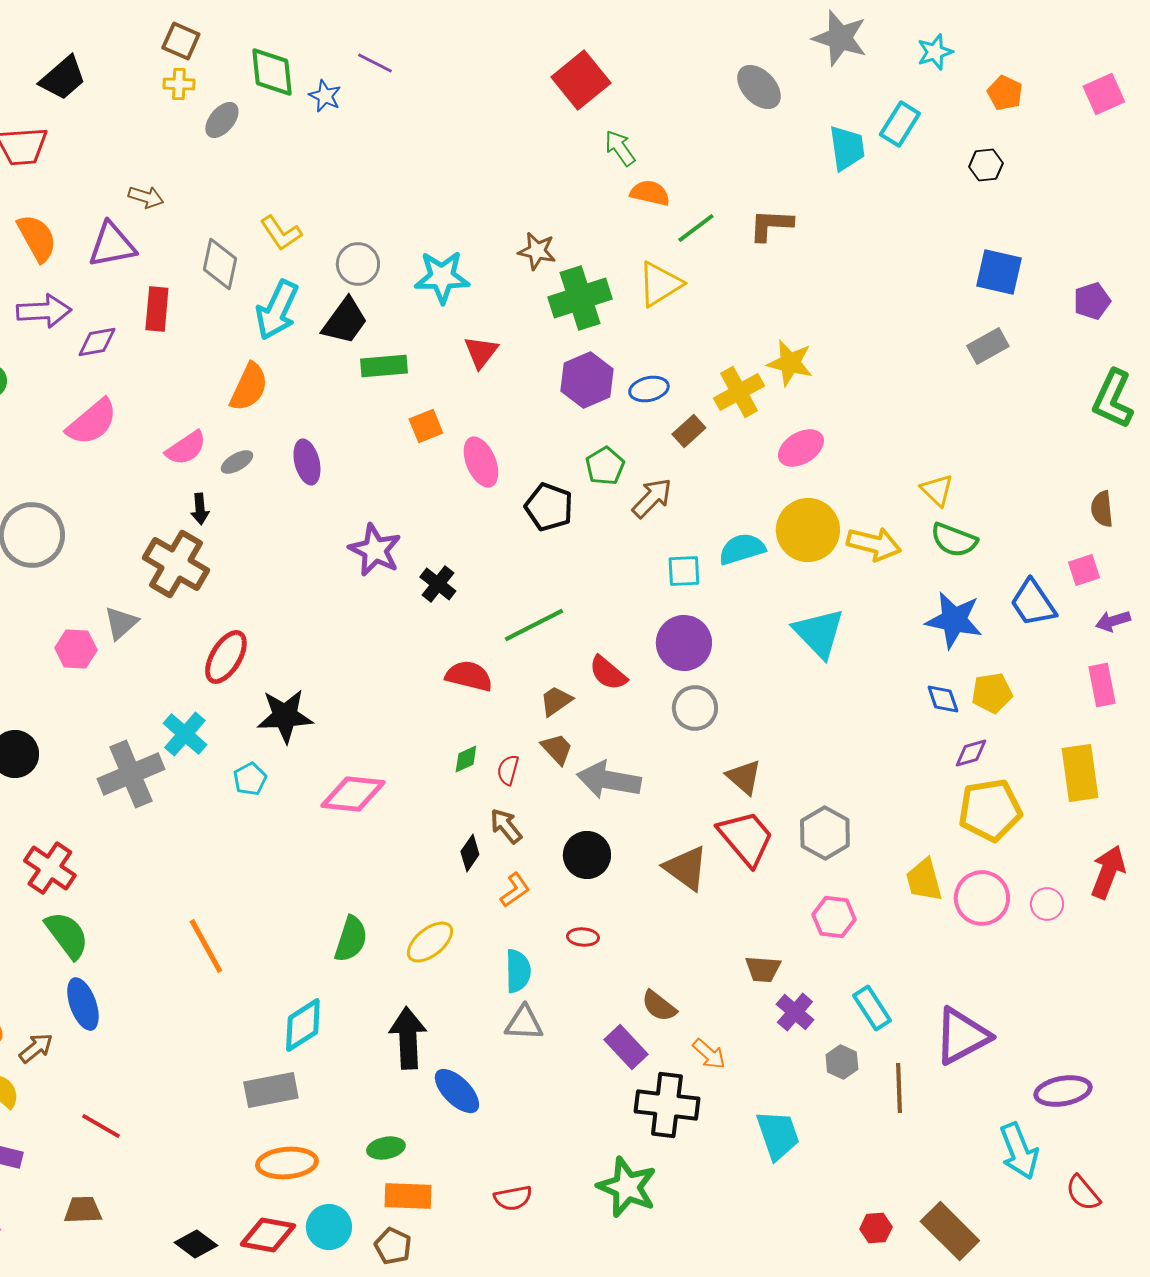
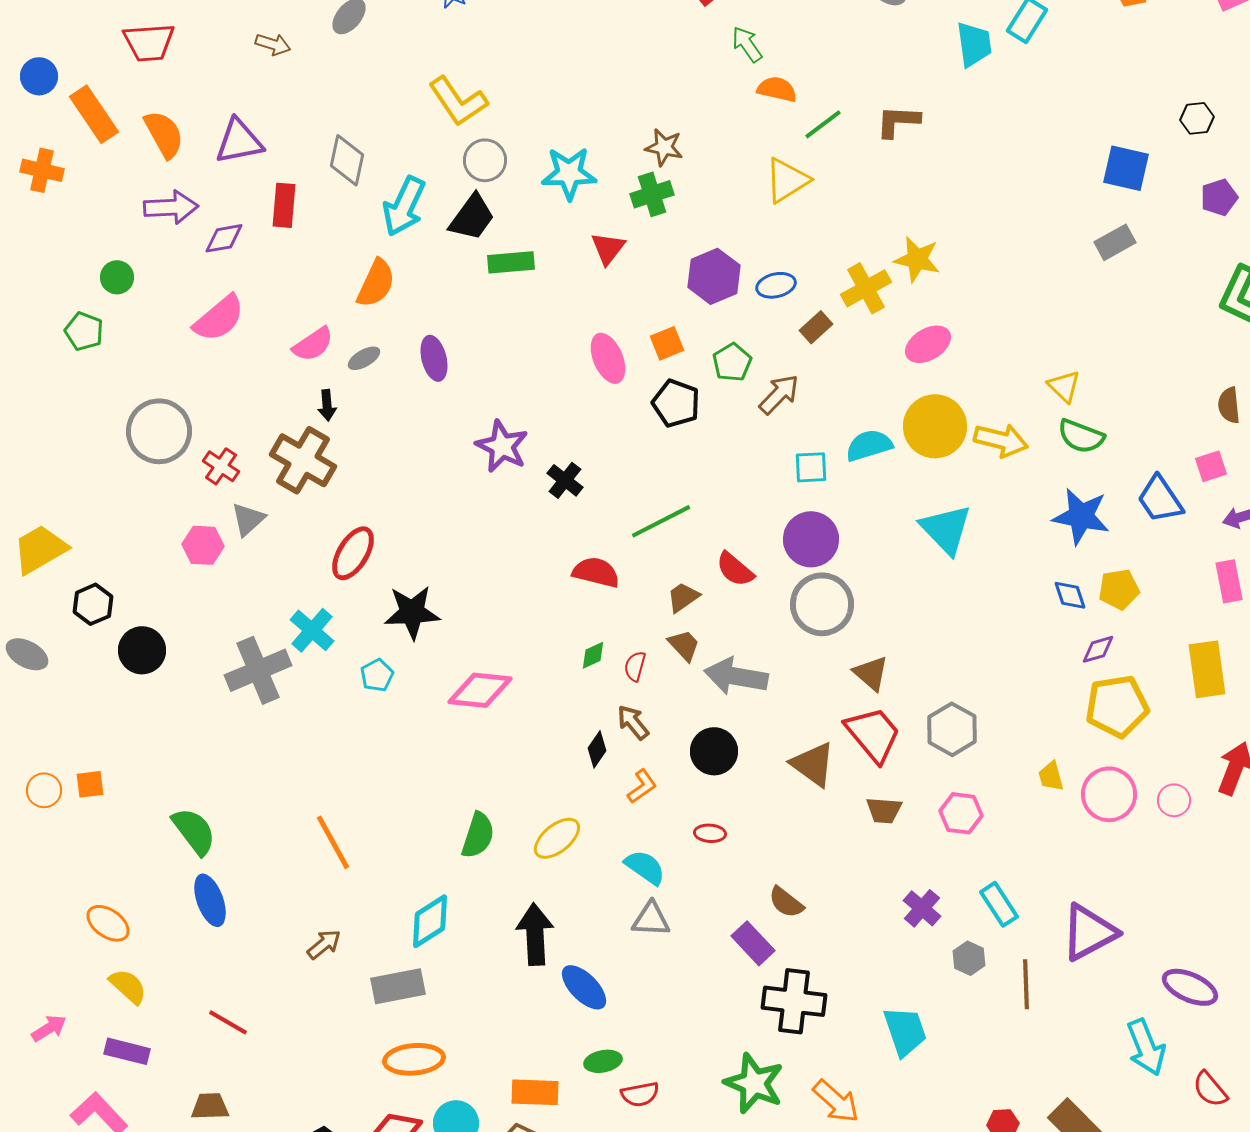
black hexagon: (986, 165) -> (1197, 118), moved
brown arrow: (146, 197) -> (273, 44), moved
yellow L-shape: (281, 233) -> (458, 101), moved, size x1.4
green cross: (580, 298) -> (652, 194), moved, size x0.7
orange square: (426, 426) -> (667, 343), moved
gray circle: (695, 708) -> (822, 604), size x1.4
red cross: (50, 868) -> (221, 466), moved, size x0.7
yellow trapezoid: (924, 880) -> (1051, 776), size x0.7
brown trapezoid: (763, 969) -> (884, 810), moved
cyan semicircle: (518, 971) -> (645, 867), turned -54
brown arrow: (36, 1048) -> (324, 944), moved
orange arrow: (709, 1054) -> (836, 1101), moved, size x1.4
purple ellipse: (1063, 1091) -> (1190, 987), turned 34
green ellipse: (386, 1148) -> (603, 1061), moved

